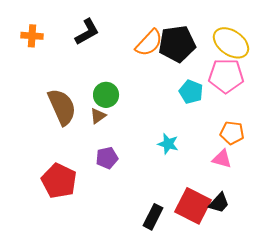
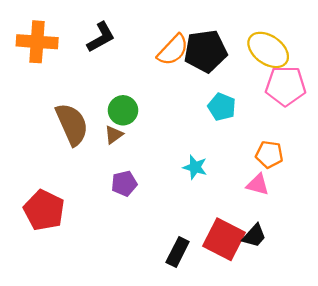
orange cross: (32, 36) -> (37, 42), size x1.6
pink pentagon: (226, 76) -> (286, 86), moved
red pentagon: (59, 181) -> (44, 210), moved

